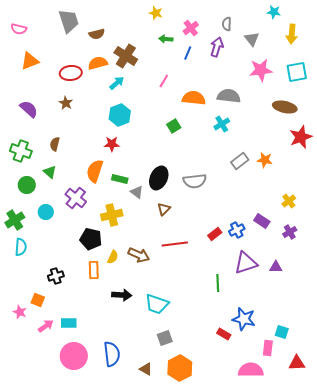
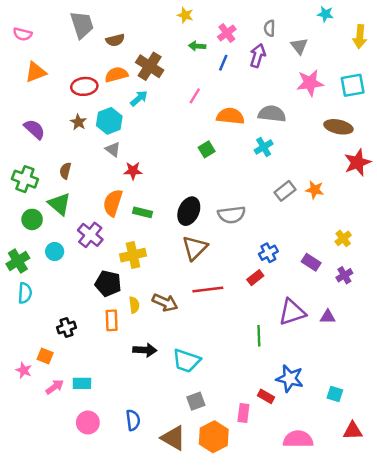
yellow arrow: (292, 34) -> (360, 37), moved
cyan hexagon: (120, 115) -> (109, 121), moved
green triangle: (50, 172) -> (59, 204), size x1.5
gray triangle: (137, 192) -> (113, 149), moved
brown triangle: (164, 209) -> (195, 248), size x1.6
blue cross: (237, 230) -> (268, 253), moved
yellow semicircle: (113, 257) -> (134, 305), turned -32
pink rectangle: (268, 348) -> (243, 413), moved
blue semicircle: (112, 354) -> (133, 420), size x0.7
pink circle: (74, 356) -> (88, 422), size x0.7
brown triangle: (146, 369) -> (173, 438), size x1.6

